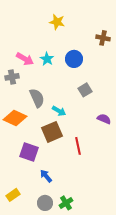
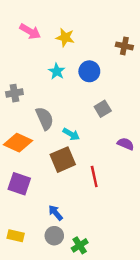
yellow star: (57, 22) -> (65, 37), moved
pink arrow: (25, 59) -> (30, 31), moved
purple square: (29, 152) -> (19, 184), moved
yellow rectangle: (13, 195) -> (16, 236), turned 48
gray circle: (45, 203) -> (54, 236), moved

